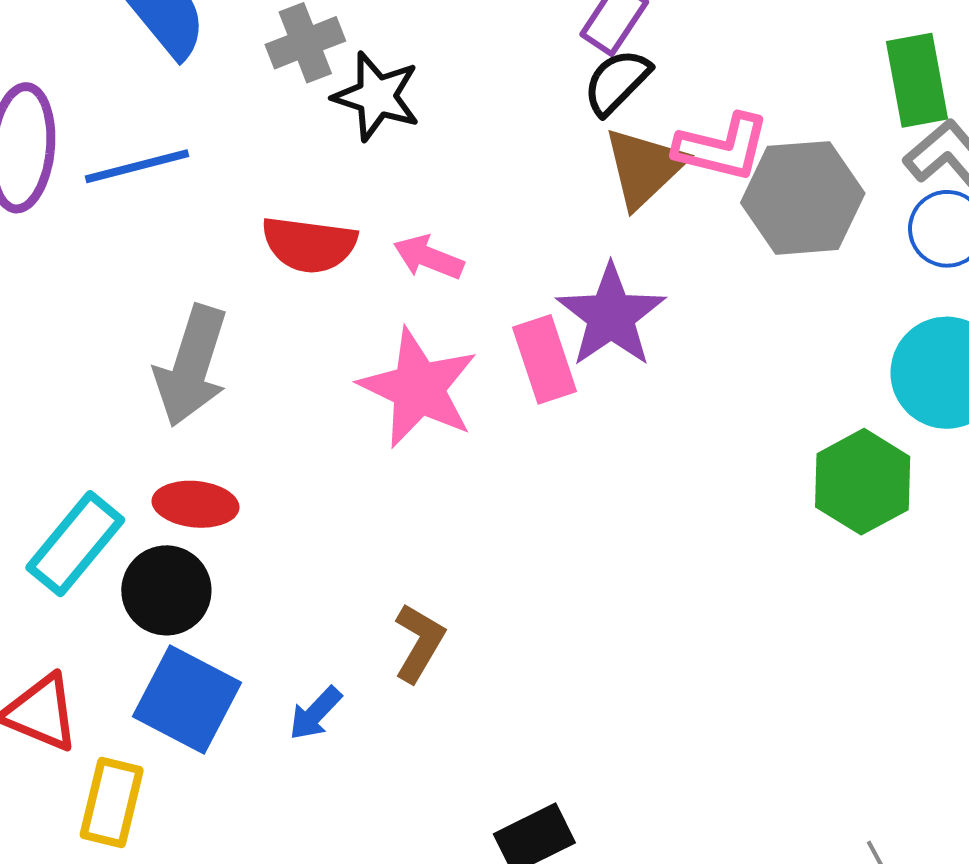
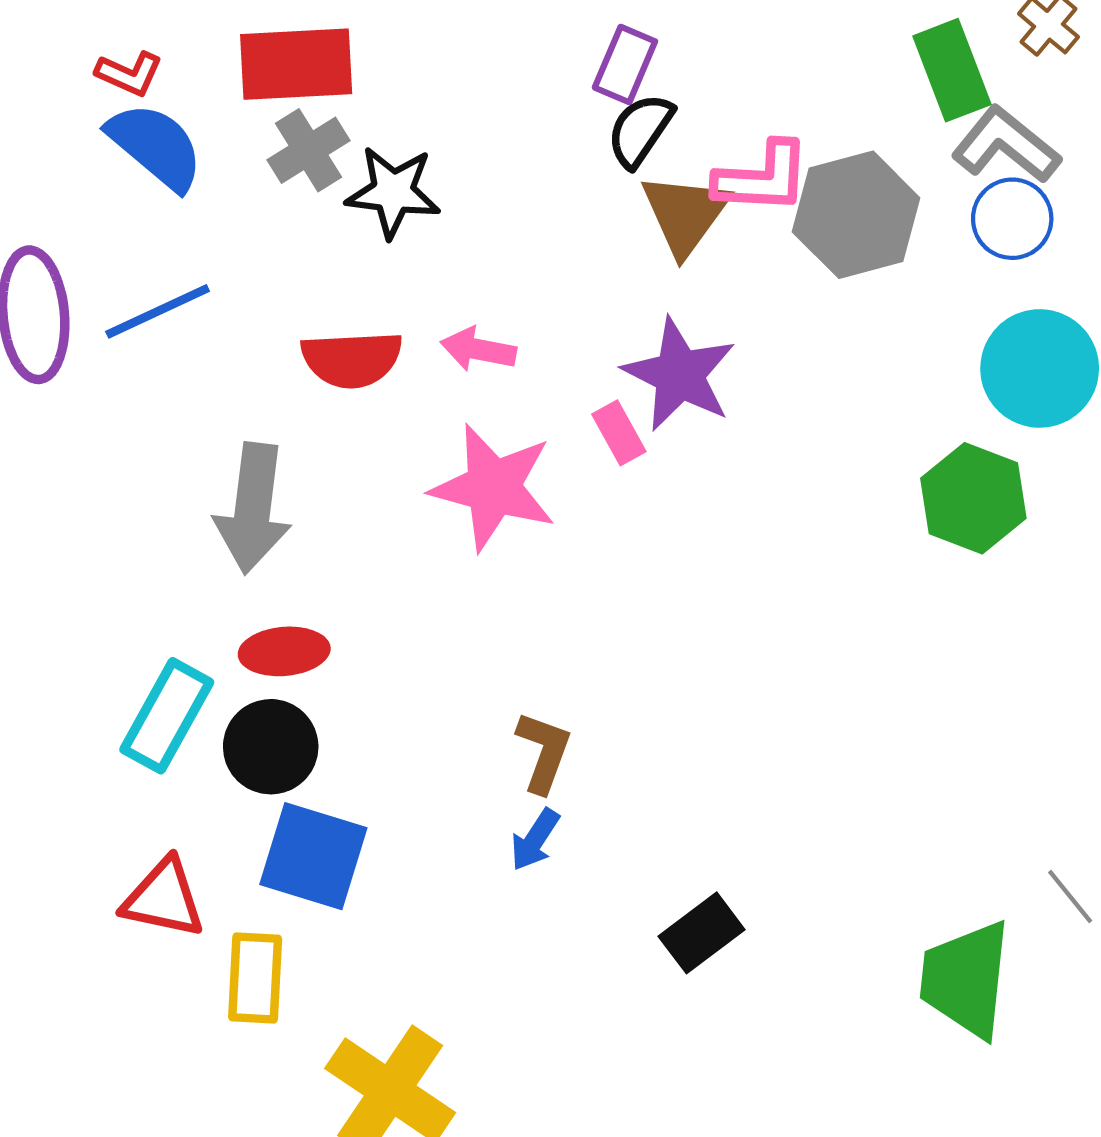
pink rectangle: (544, 359) -> (619, 433), size x0.7
blue arrow: (315, 713) -> (535, 840), moved

